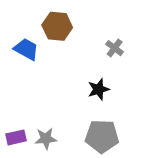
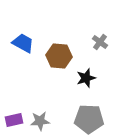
brown hexagon: (57, 26) -> (59, 56), moved

